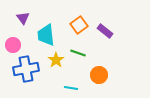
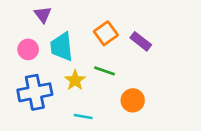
purple triangle: (23, 18) -> (43, 15), moved
pink circle: (13, 45) -> (28, 49), moved
cyan line: (71, 88) -> (83, 116), moved

